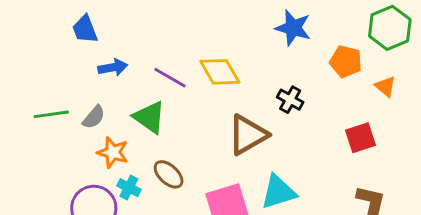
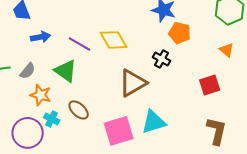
orange pentagon: (346, 62) -> (180, 33), moved

